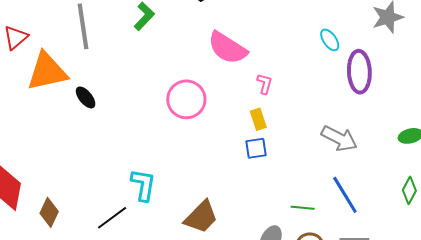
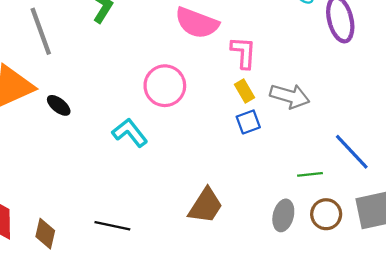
pink L-shape: (265, 84) -> (243, 53), size x1.5
gray arrow: (339, 138) -> (290, 96), moved
cyan L-shape: (143, 185) -> (130, 133), moved, turned -36
black line: (112, 218) -> (112, 226), turned 60

